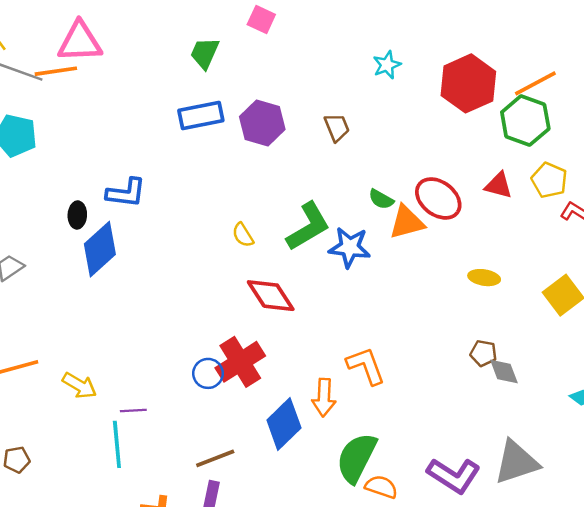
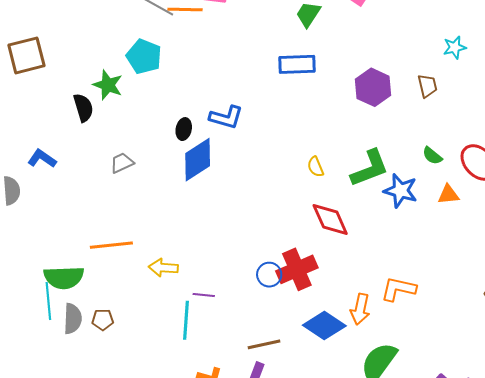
purple hexagon: (262, 123) -> (373, 87), moved
brown trapezoid: (337, 127) -> (427, 86), moved
orange triangle: (407, 222) -> (448, 195), moved, size x0.7
orange L-shape: (366, 366) -> (398, 289), turned -66
yellow arrow: (80, 385) -> (163, 268), turned 144
blue diamond: (284, 424) -> (324, 326), turned 69

